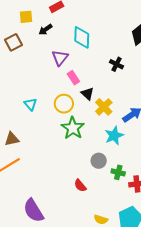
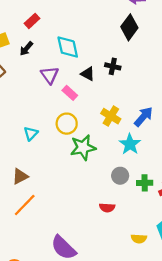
black triangle: (87, 94) -> (88, 74), moved
cyan triangle: (30, 104) -> (31, 133), turned 40
green star: (73, 128) -> (83, 148), turned -30
red semicircle: (80, 185) -> (107, 208), turned -32

